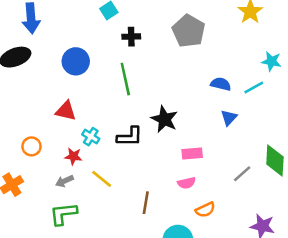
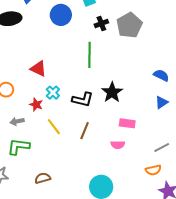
gray pentagon: (189, 31) -> (129, 25), moved
black cross: (131, 37) -> (101, 23), turned -32
blue circle: (76, 61) -> (61, 15), moved
gray arrow: (64, 181) -> (17, 121), moved
brown line: (146, 203) -> (85, 131), moved
orange semicircle: (205, 210) -> (153, 170), moved

